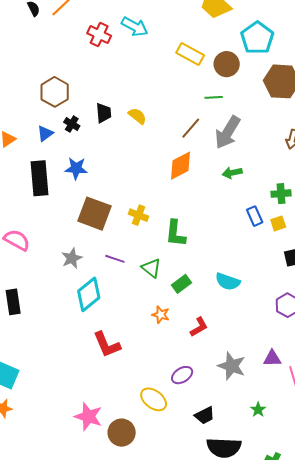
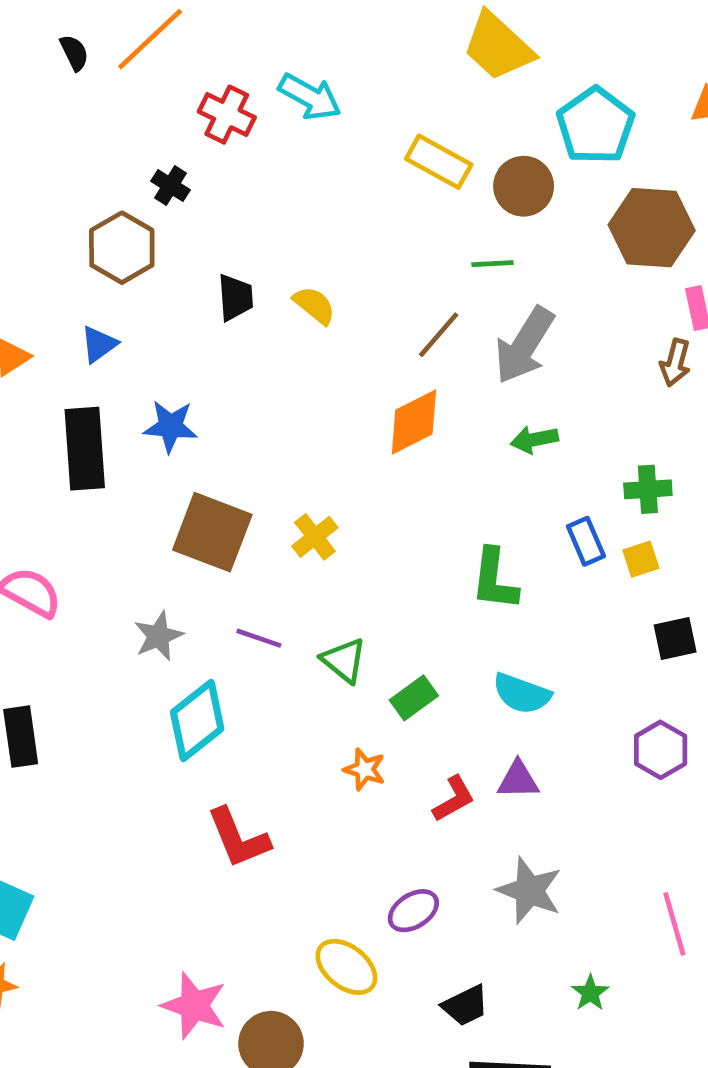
black cross: (72, 124) -> (170, 186), moved
yellow cross: (138, 215) -> (315, 537), turned 30
green L-shape: (175, 233) -> (494, 579), moved
purple triangle: (272, 358) -> (518, 780), moved

